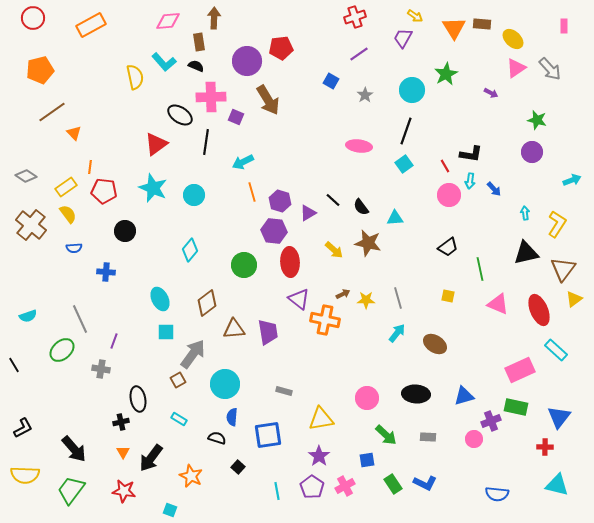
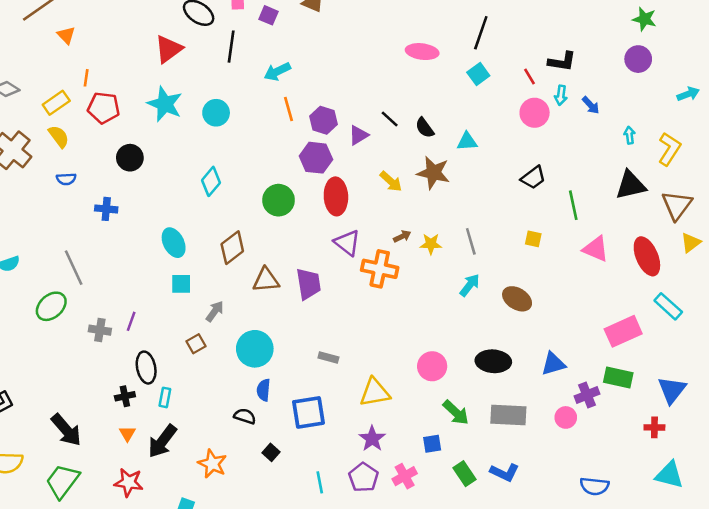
purple line: (114, 341) -> (131, 321), moved
gray arrow: (193, 354) -> (215, 311), size x0.6
cyan rectangle: (179, 419) -> (165, 397), moved, turned 70
gray rectangle: (428, 437) -> (508, 415), size x1.8

